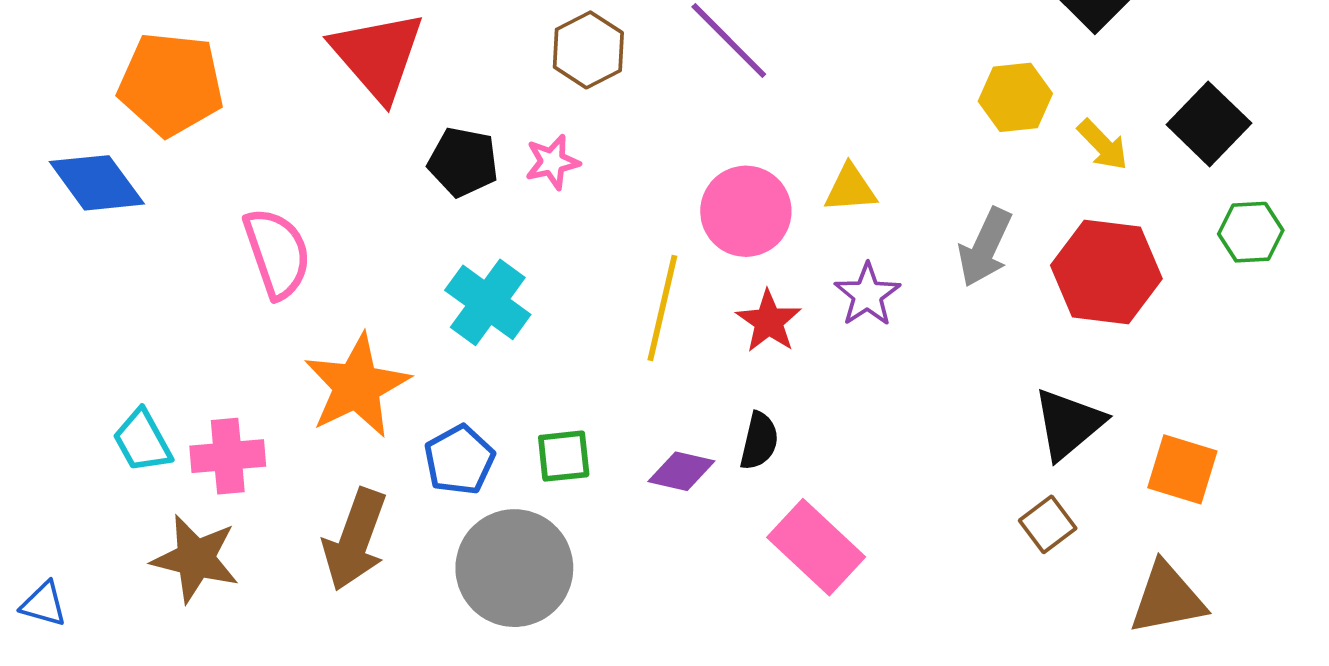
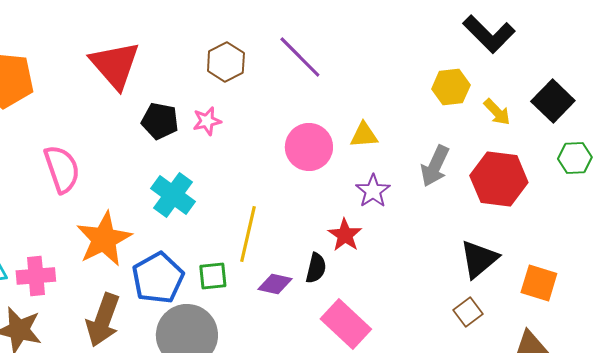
yellow line: (662, 308) -> (248, 234), moved
red star: (769, 321) -> (345, 235), moved
blue pentagon: (459, 460) -> (158, 278), size x1.4

